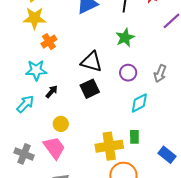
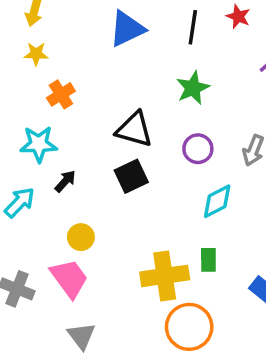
yellow star: (35, 18) -> (36, 54), size x0.6

